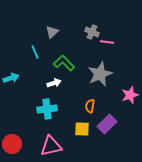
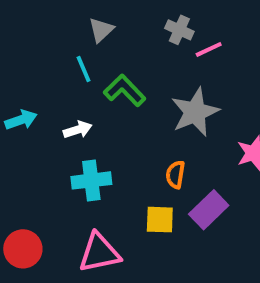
pink line: (107, 42) -> (209, 49), turned -32
cyan line: (35, 52) -> (84, 69), moved
white arrow: (54, 83) -> (78, 130), moved

